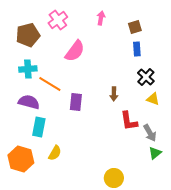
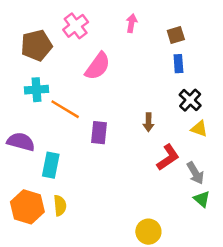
purple semicircle: (29, 102) -> (21, 142), moved
red L-shape: (129, 121) -> (168, 157), turned -115
yellow semicircle: (55, 153) -> (60, 206), moved, turned -35
green triangle: (155, 153) -> (202, 199), turned -40

